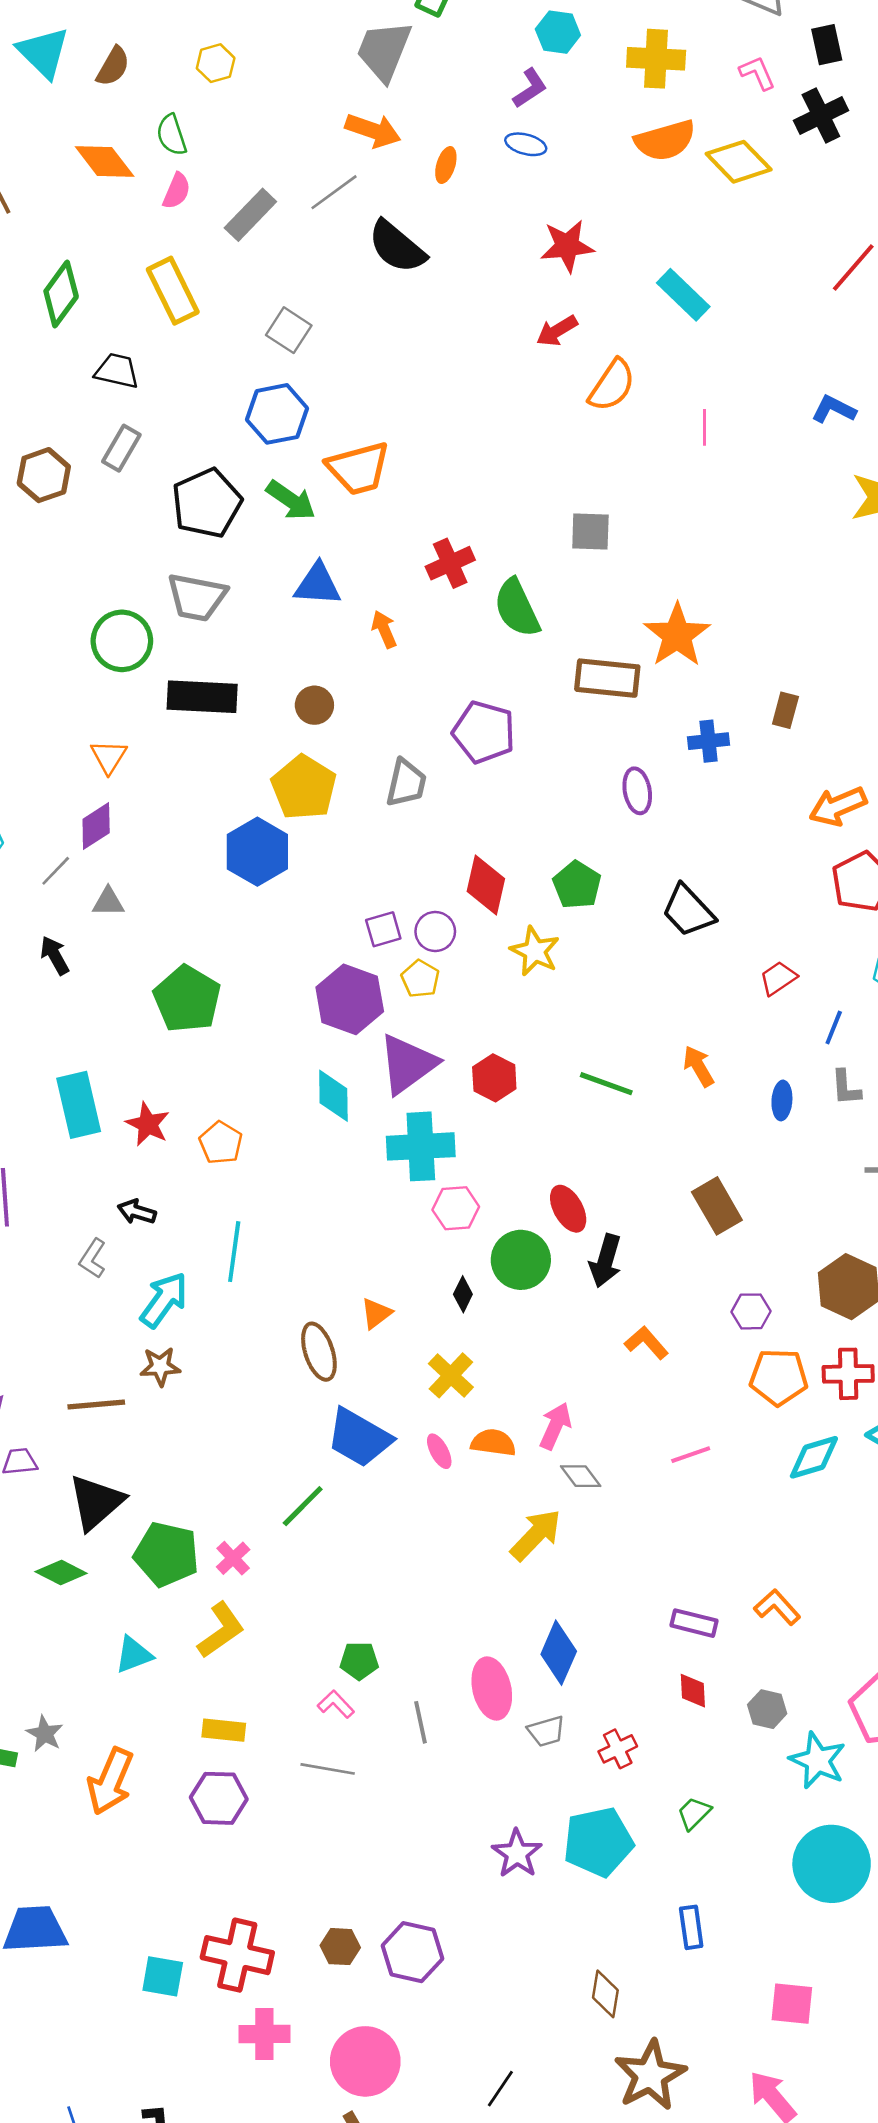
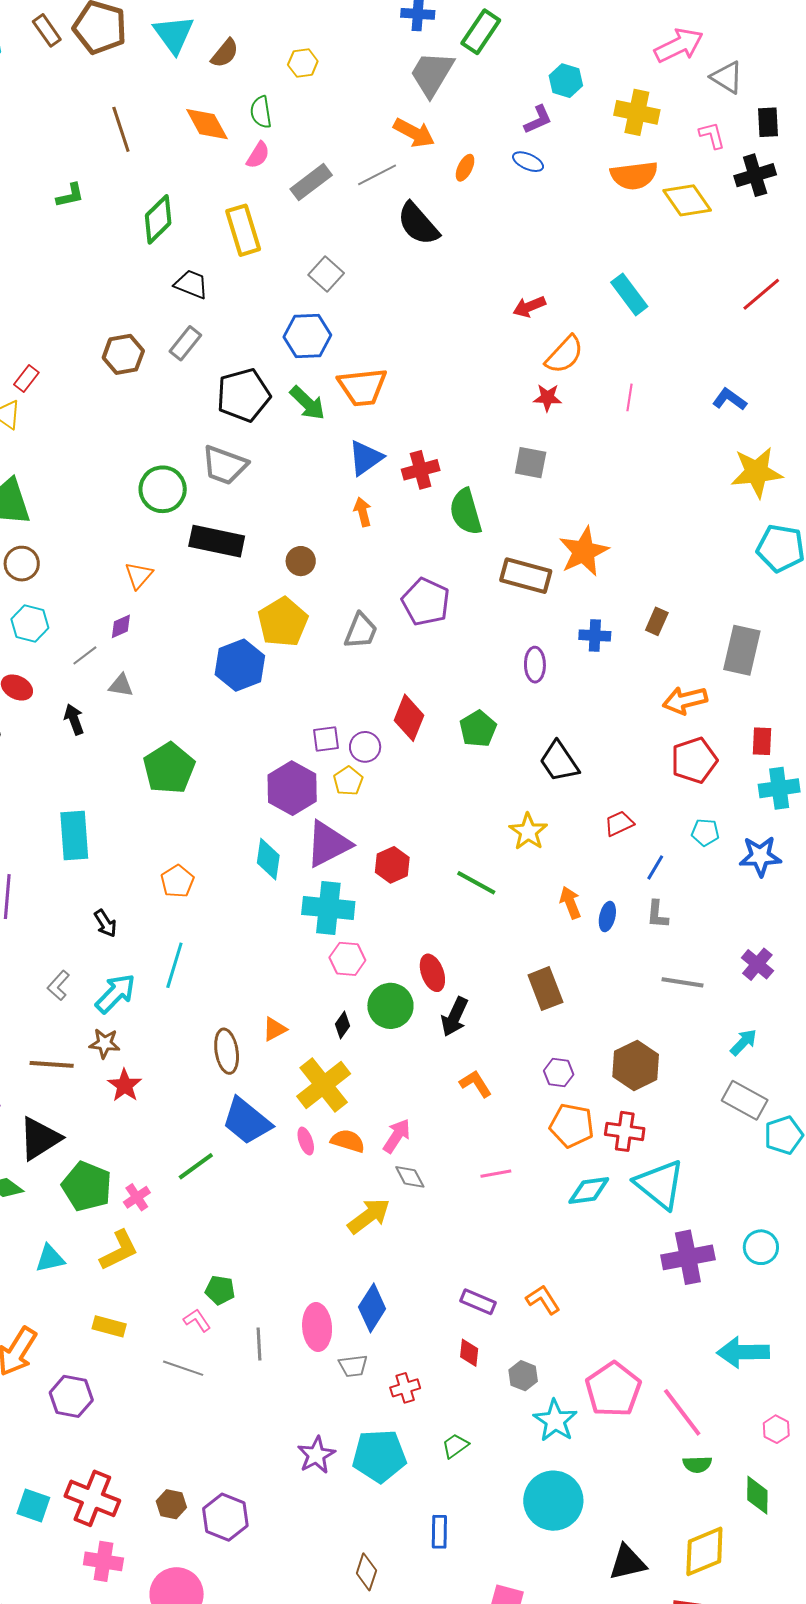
red star: (567, 246) -> (547, 398), moved, size x0.7
blue triangle: (318, 584) -> (366, 458), moved, turned -48
purple diamond: (96, 826) -> (121, 626), size x0.7
yellow star: (535, 951) -> (528, 832), moved
orange arrow: (699, 1066) -> (570, 903), moved
red star: (148, 1124) -> (125, 1085), moved
black arrow: (137, 1212) -> (105, 923), turned -148
gray L-shape: (93, 1258) -> (58, 985), moved
yellow cross: (451, 1375) -> (324, 1085), size x1.5
purple hexagon: (219, 1798) -> (71, 1396), moved

